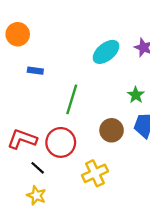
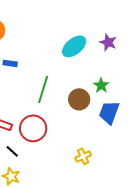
brown circle: (112, 130) -> (79, 99), moved
yellow cross: (95, 173) -> (83, 156), moved, size x0.7

